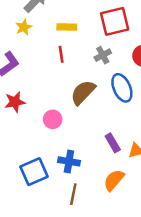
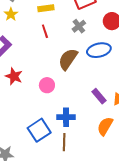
blue ellipse: (122, 88) -> (99, 50), turned -70
red star: (15, 102) -> (14, 76), turned -30
brown line: (73, 194) -> (64, 142), moved

